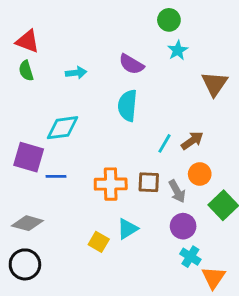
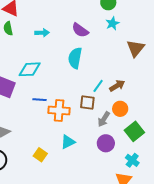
blue line: (56, 176) -> (39, 100), moved
brown square: (149, 182) -> (87, 103), moved
gray arrow: (177, 191) -> (104, 119), turned 56
yellow square: (99, 242) -> (40, 155), moved
cyan cross: (190, 257) -> (132, 160), moved

